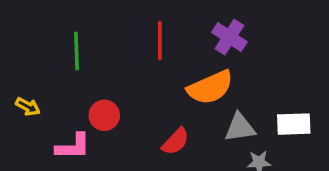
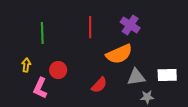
yellow arrow: (28, 107) -> (26, 65), moved, turned -112
pink L-shape: (73, 147) -> (40, 88), turned 115

